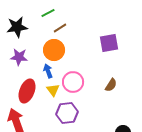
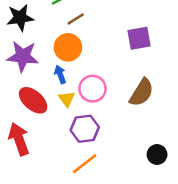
purple star: (19, 57) -> (23, 56), size x1.4
brown semicircle: (111, 85) -> (142, 93), size x1.6
red ellipse: (27, 91) -> (33, 100), turned -70

